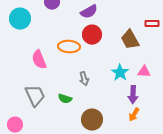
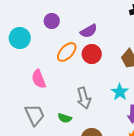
orange ellipse: (69, 47) -> (67, 52), moved, turned -50
gray arrow: (84, 79) -> (84, 98), size x1.5

